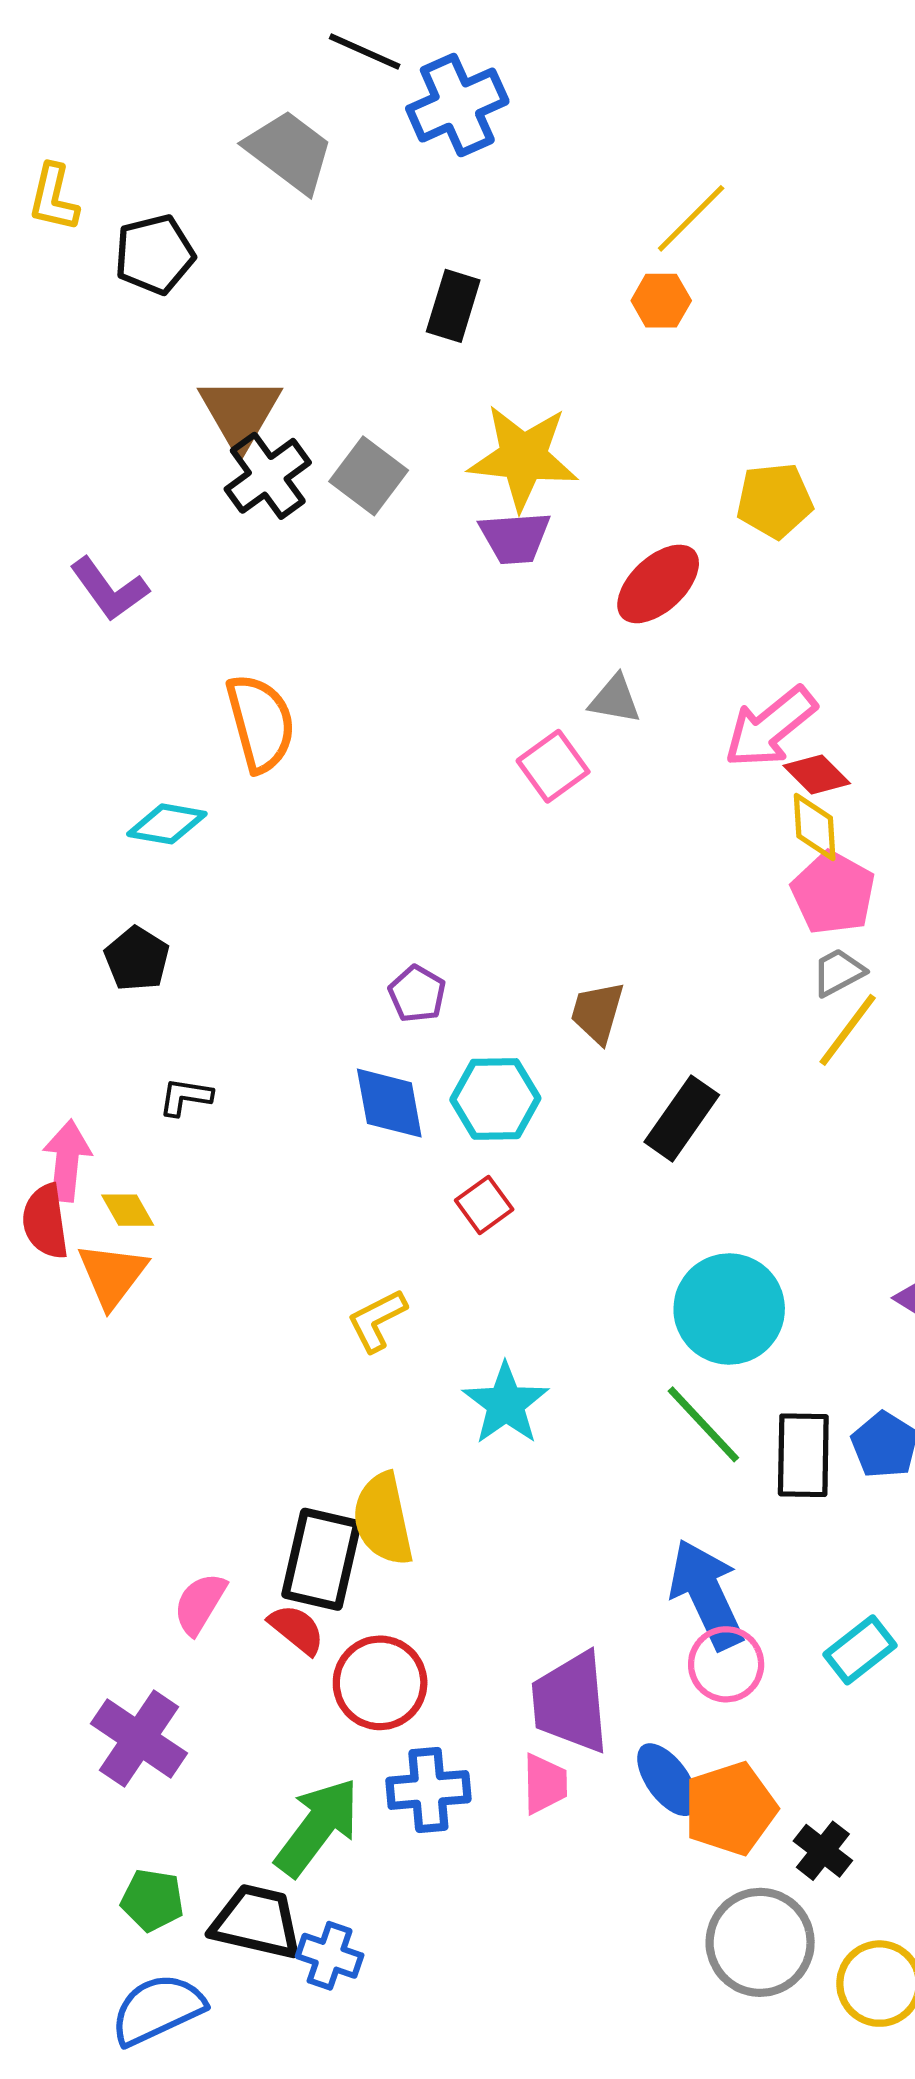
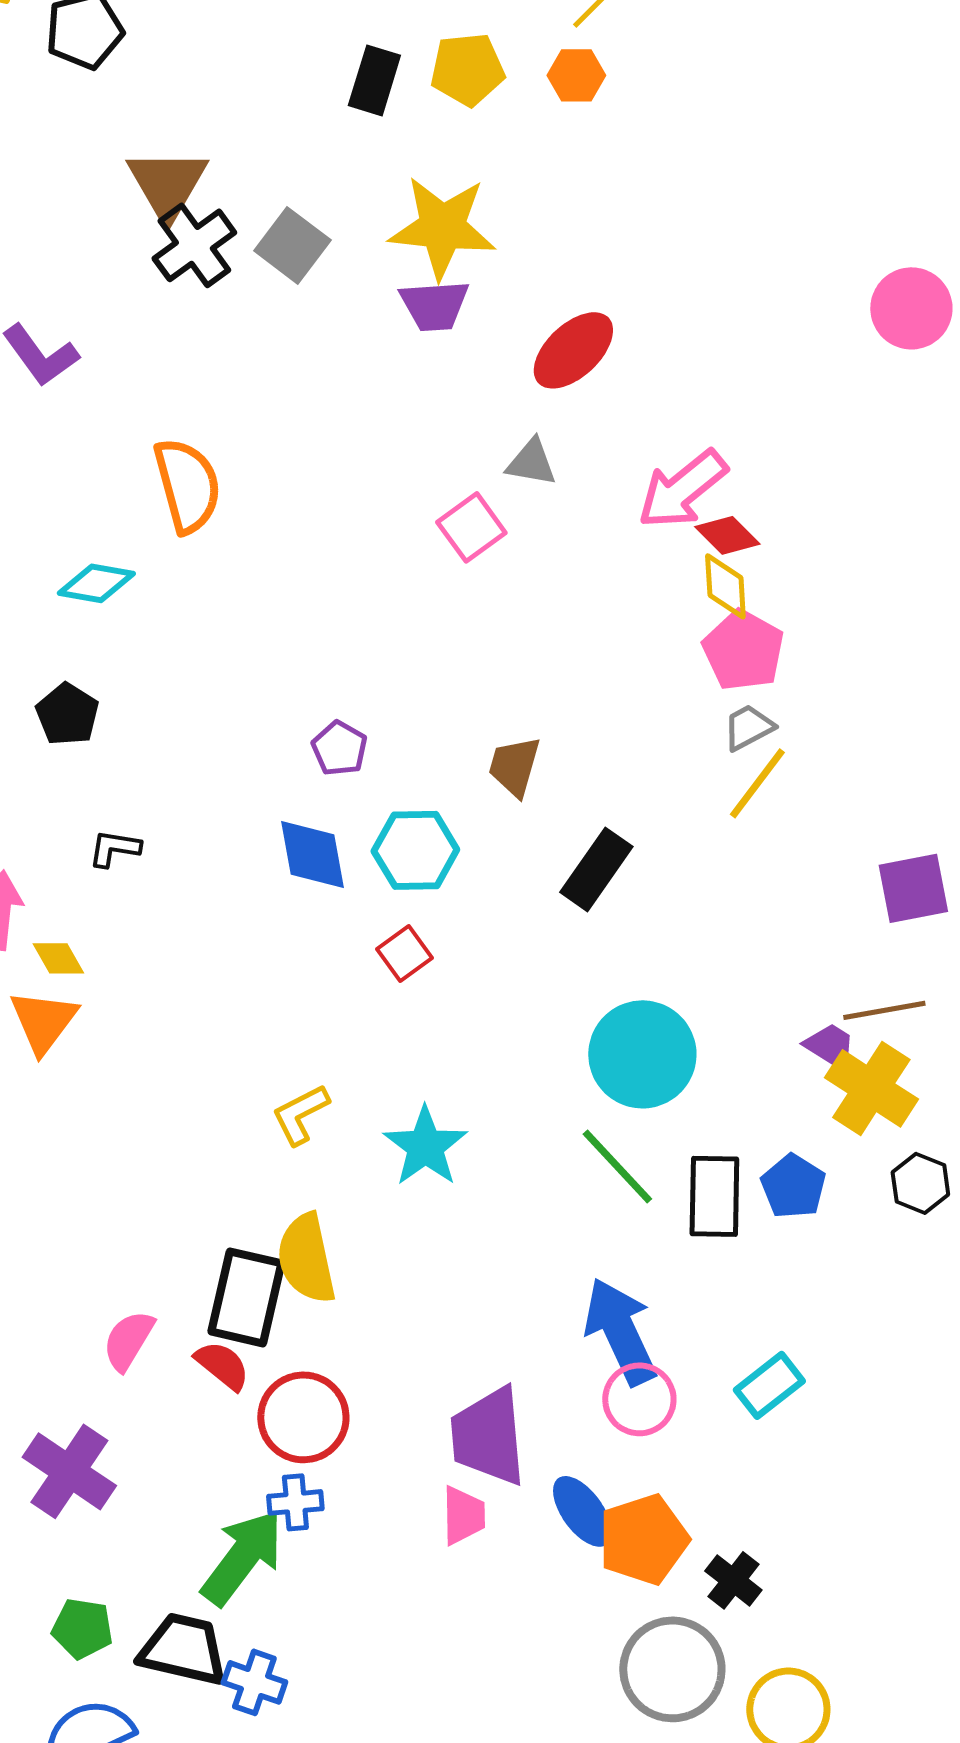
yellow pentagon: (774, 501) -> (467, 69), moved
yellow L-shape: (377, 1320) -> (300, 1114), moved
blue cross: (428, 1790) -> (295, 1502), moved, size x0.7

